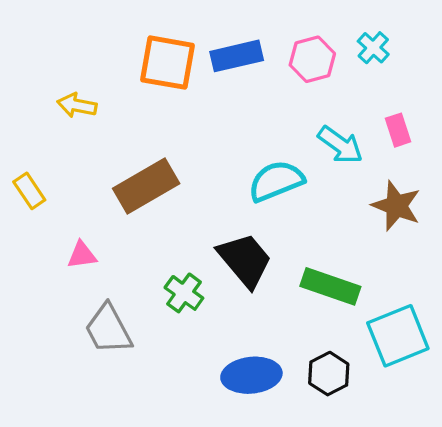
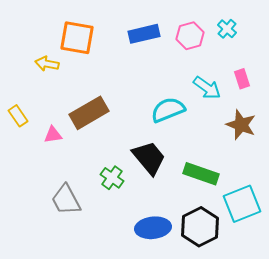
orange square: (168, 63) -> (77, 38), moved
pink triangle: (82, 255) -> (53, 135), moved
black hexagon: (329, 374) -> (200, 227), size x1.5

